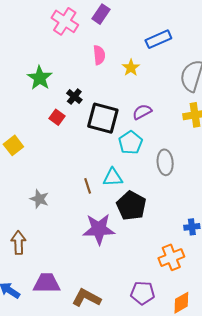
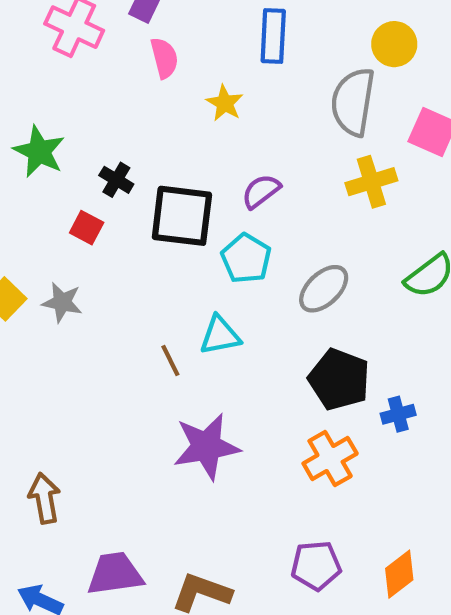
blue rectangle: (158, 39) -> (273, 36), turned -55
pink semicircle: (99, 55) -> (164, 58), moved
gray ellipse: (165, 162) -> (324, 289), turned 60
gray star: (39, 199) -> (62, 302), moved
black pentagon: (131, 206) -> (339, 379), moved
orange cross: (171, 257) -> (330, 458), moved

